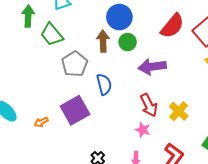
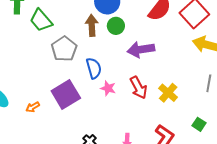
pink star: (143, 130) -> (108, 88), moved

